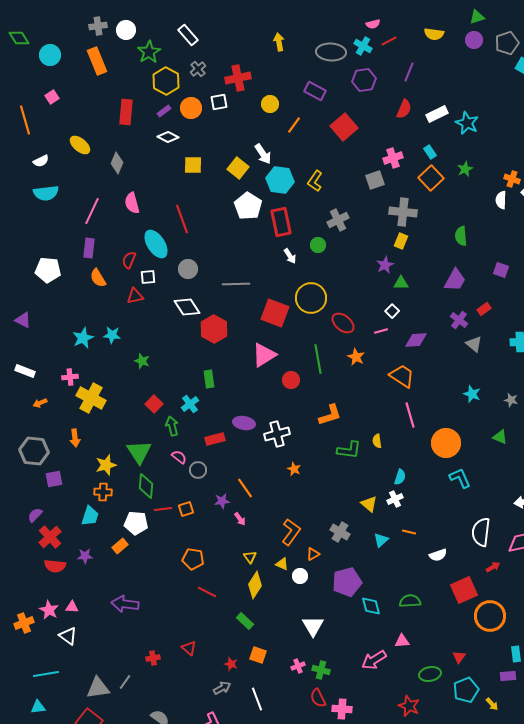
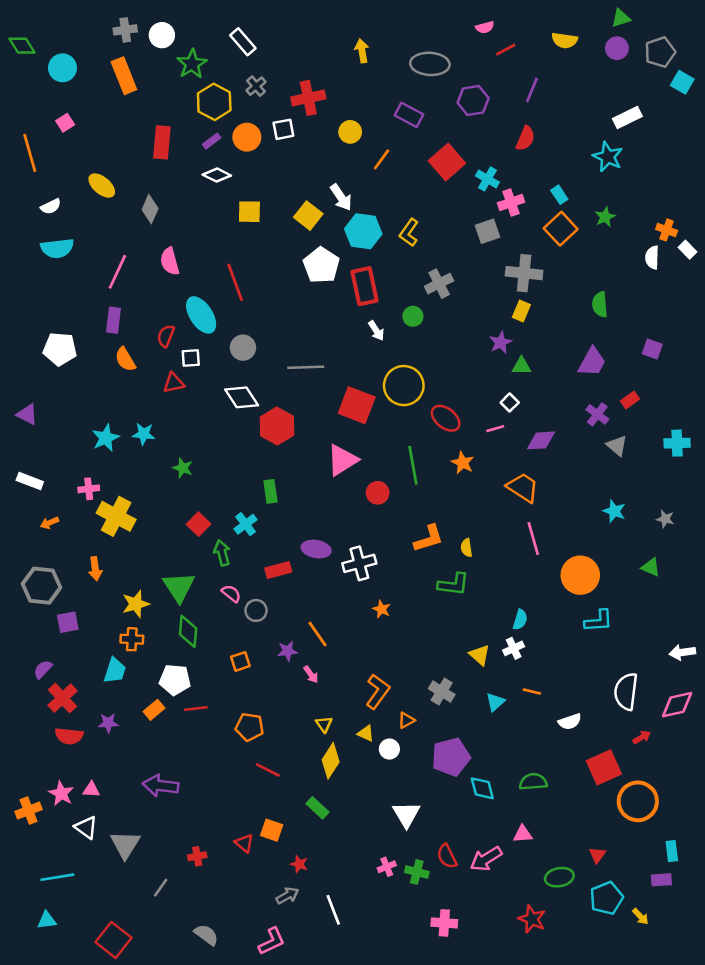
cyan cross: (363, 46) -> (487, 179), moved
white rectangle: (437, 114) -> (627, 118), moved
yellow semicircle: (377, 441) -> (467, 548), moved
cyan L-shape: (460, 478) -> (599, 621), turned 110
red line: (163, 509) -> (196, 709), moved
orange square: (258, 655) -> (272, 830), moved
gray triangle: (98, 688) -> (125, 844), moved, turned -50
red semicircle: (318, 698) -> (447, 856), moved

